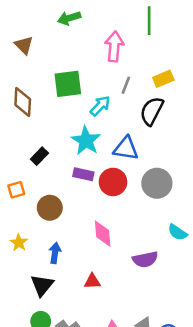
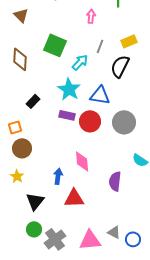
pink arrow: (114, 46) -> (91, 16), size x0.6
green square: (68, 84) -> (55, 45), turned 30
brown circle: (50, 208) -> (22, 148), moved
yellow star: (19, 243) -> (17, 176), moved
blue arrow: (55, 253) -> (58, 176), moved
purple semicircle: (145, 259) -> (115, 181), turned 108
red triangle: (92, 281) -> (74, 198), size x1.5

